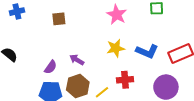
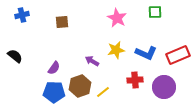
purple arrow: (77, 60) -> (92, 61), moved
red cross: (125, 80) -> (135, 80), moved

